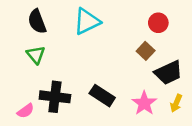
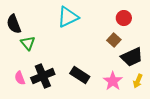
black semicircle: (37, 22) -> (14, 24), moved
black cross: (55, 97) -> (43, 76), turned -30
pink semicircle: (26, 111) -> (20, 78), moved, turned 104

